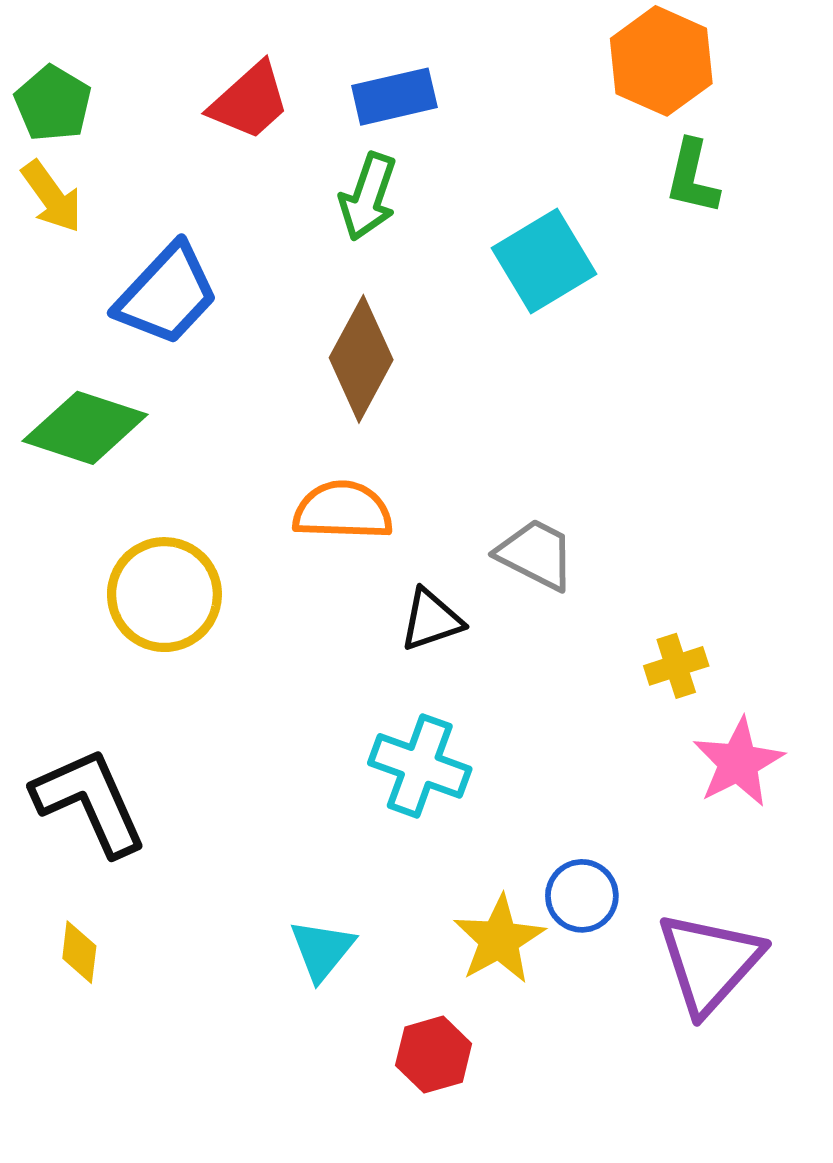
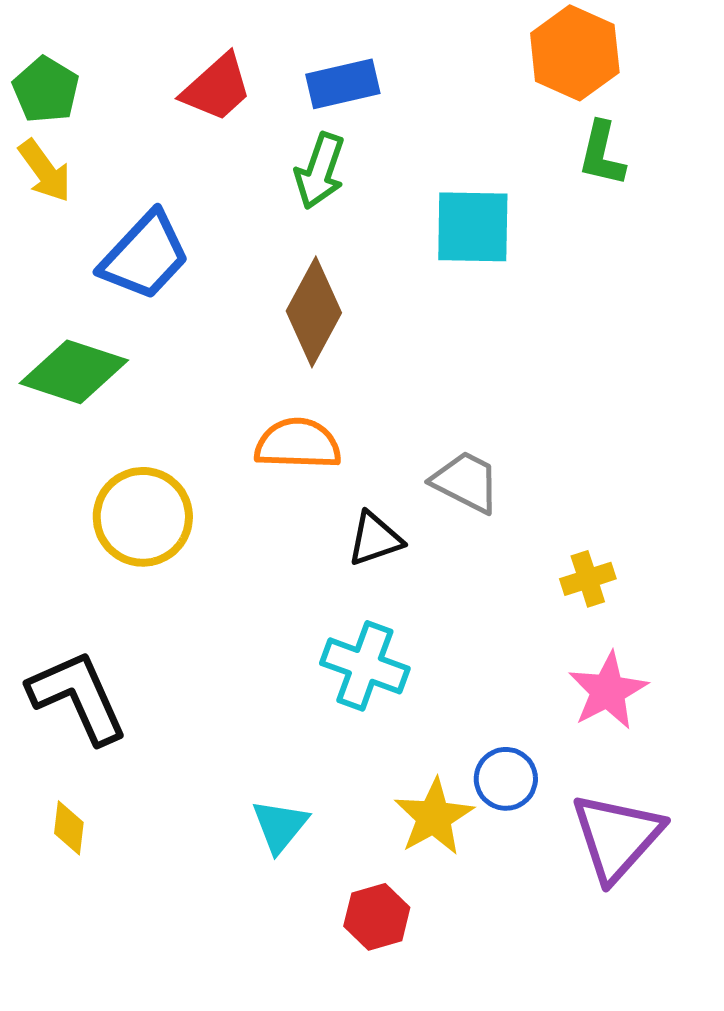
cyan square: (544, 261) -> (473, 227), turned 32
pink star: (738, 762) -> (608, 691), moved

